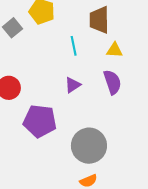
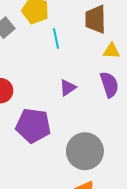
cyan line: (74, 46) -> (56, 39), moved

